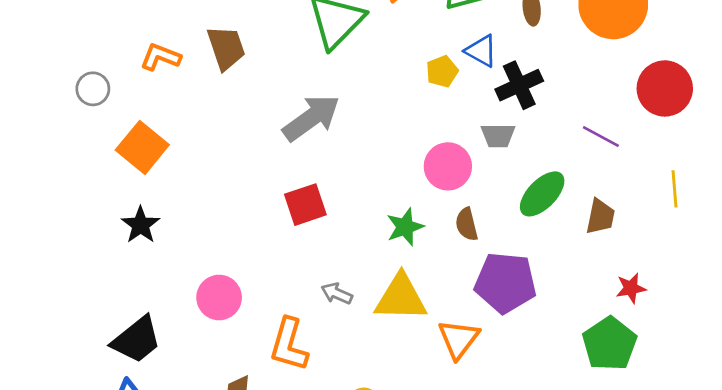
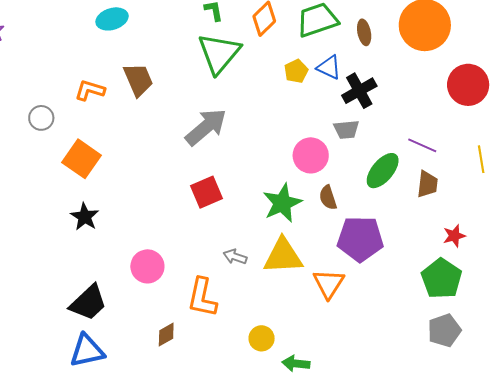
yellow pentagon: (442, 71) -> (296, 71), moved
purple line: (601, 136) -> (422, 145), moved
green star: (405, 227) -> (282, 203), size x1.4

